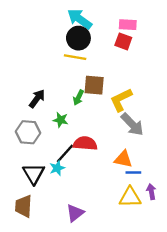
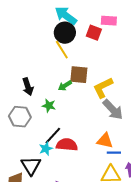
red square: (123, 41) -> (94, 33), moved
yellow line: (75, 57) -> (62, 50), turned 48
green arrow: (78, 97) -> (65, 86), turned 32
black arrow: (37, 99) -> (28, 87), turned 126
red semicircle: (85, 143) -> (67, 145), moved
black triangle: (34, 174) -> (31, 166), moved

